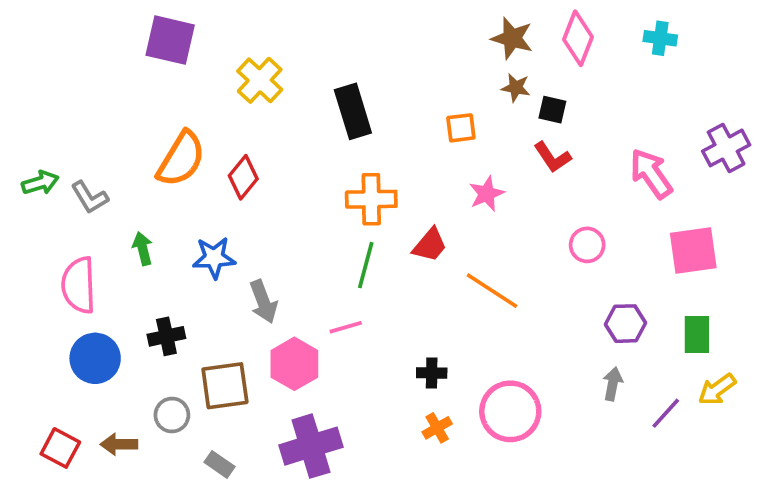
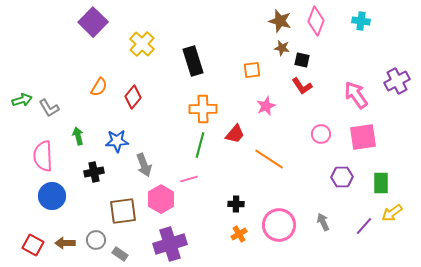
purple square: (170, 40) -> (93, 22), turned 32
orange semicircle: (181, 159) -> (99, 87), size x0.6
pink square: (693, 250) -> (363, 137), moved
black cross: (166, 336) -> (94, 172), moved
gray arrow: (613, 384) -> (323, 222), moved, turned -36
gray circle: (172, 415) -> (96, 240), moved

